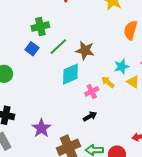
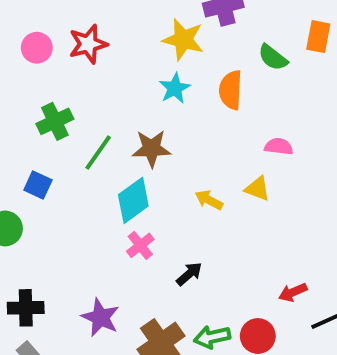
blue square: (32, 49) -> (38, 185), moved
cyan star: (122, 66) -> (175, 88), moved
pink cross: (92, 91) -> (140, 245), moved

